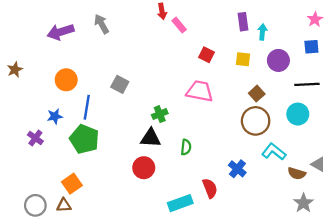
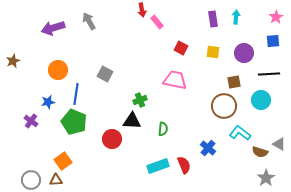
cyan arrow: (262, 32) -> (236, 17), moved
brown square: (257, 94) -> (234, 82), moved, turned 32
red circle: (144, 168) -> (112, 139), moved
cyan rectangle: (180, 203) -> (158, 166), moved

